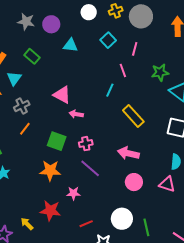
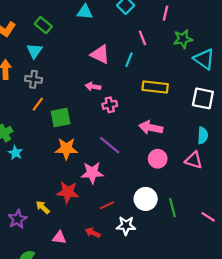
pink line: (135, 49) -> (166, 13), moved
cyan triangle: (14, 78) -> (34, 51), moved
pink triangle: (62, 95) -> (100, 54), moved
gray cross: (22, 106) -> (34, 79), turned 35
yellow rectangle: (133, 116) -> (155, 87), turned -40
green square: (57, 141) -> (61, 117), moved, turned -30
pink cross: (86, 144) -> (110, 105), moved
pink star: (73, 193) -> (92, 173), size x1.5

